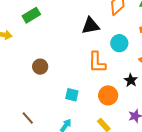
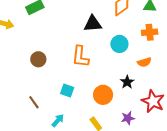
orange L-shape: (97, 62) -> (80, 57), moved
brown line: (28, 118) -> (34, 102), moved

